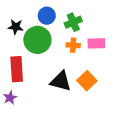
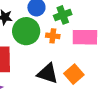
pink rectangle: (96, 43) -> (85, 37), size x1.4
orange cross: (73, 45) -> (53, 36), moved

